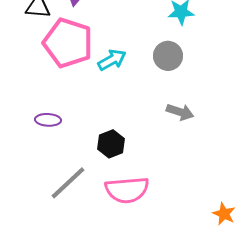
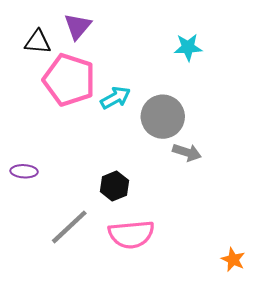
gray circle: (168, 56) -> (163, 117), moved, size x1.4
purple ellipse: (48, 120) -> (24, 171), moved

